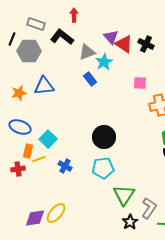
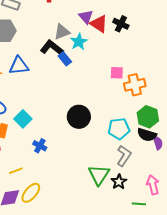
black L-shape: (62, 37) -> (52, 48), moved
pink square: (140, 83) -> (117, 73), moved
yellow line: (39, 159) -> (16, 171), moved
cyan pentagon: (103, 168) -> (119, 129), moved
gray L-shape: (149, 208) -> (124, 156), moved
black star: (130, 222) -> (119, 182), moved

